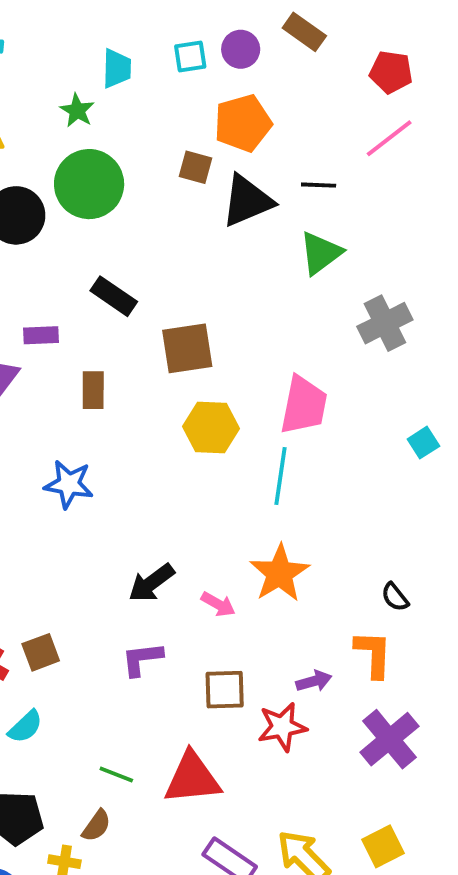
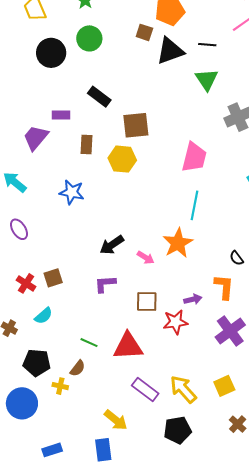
green circle: (89, 184) -> (89, 38), size x0.7
green triangle: (321, 253) -> (207, 80), turned -30
yellow hexagon: (211, 427) -> (122, 159), moved
cyan line: (281, 476) -> (194, 205), moved

